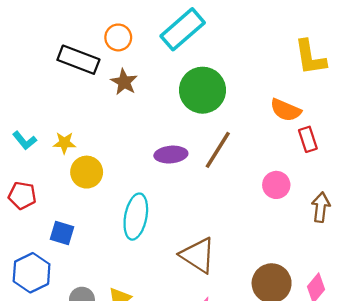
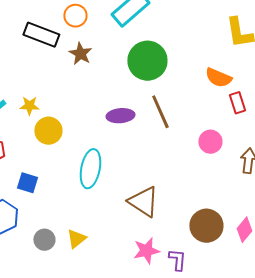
brown line: (218, 150) -> (160, 112), turned -56

